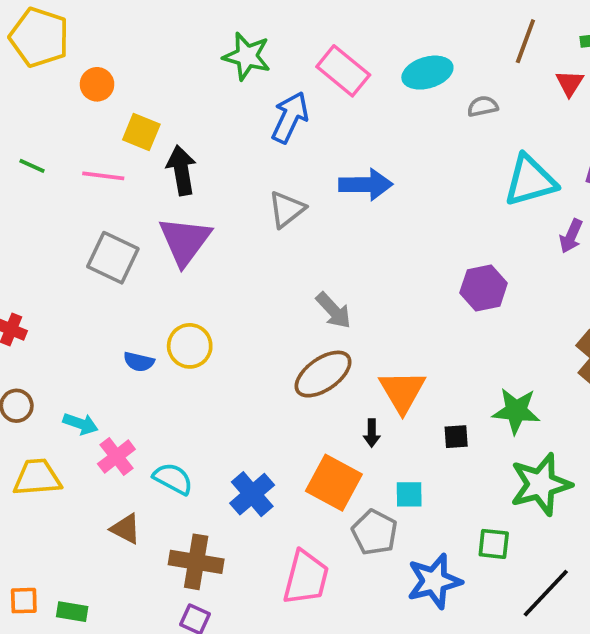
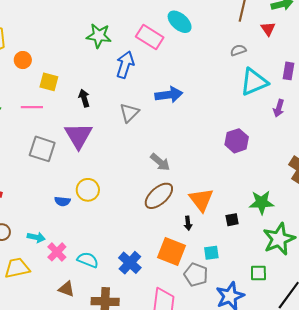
cyan ellipse: (427, 73) -> (180, 22), moved, turned 65
gray semicircle: (483, 106) -> (238, 50), moved
black arrow: (181, 170) -> (84, 98), moved, size x0.7

